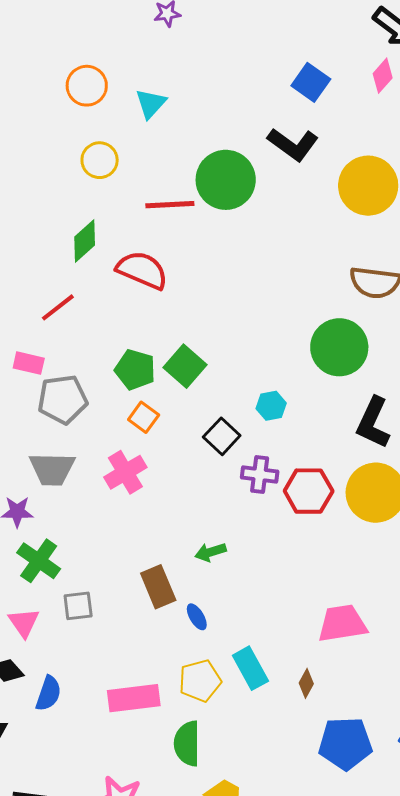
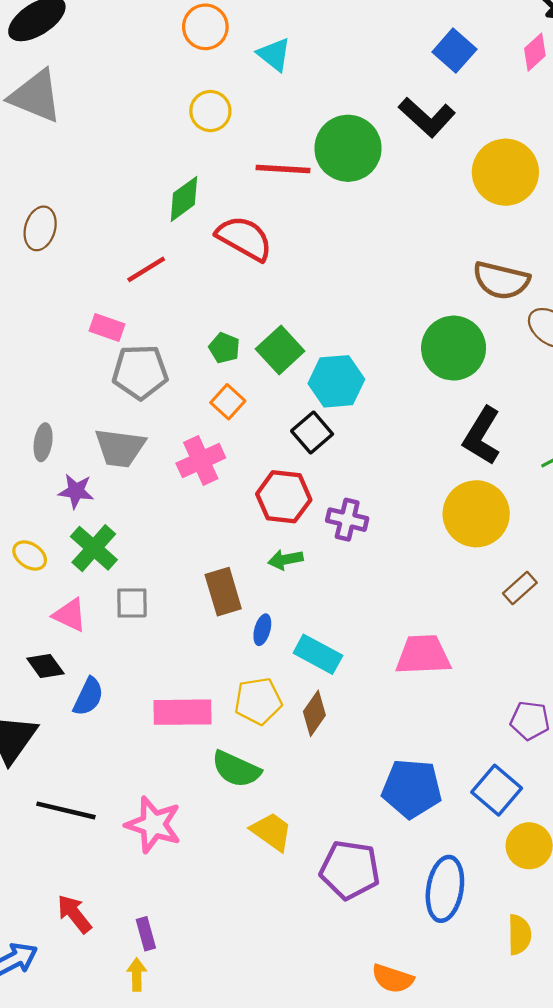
cyan triangle: (151, 104) -> (274, 54), turned -40
green pentagon: (135, 370) -> (224, 348), size x0.7
cyan hexagon: (271, 406) -> (336, 381), moved, size x1.6
purple cross: (260, 474) -> (347, 520), moved
red hexagon: (309, 491) -> (284, 497), moved
blue ellipse: (197, 617) -> (262, 630), turned 40
pink triangle: (24, 623) -> (70, 615), turned -36
cyan rectangle: (250, 668) -> (318, 654), moved, turned -39
brown diamond: (306, 683) -> (314, 713), moved, size x1.4
green semicircle: (187, 743) -> (236, 769), turned -72

